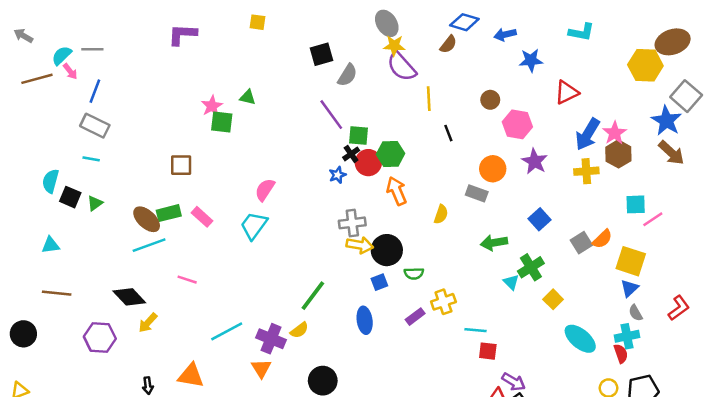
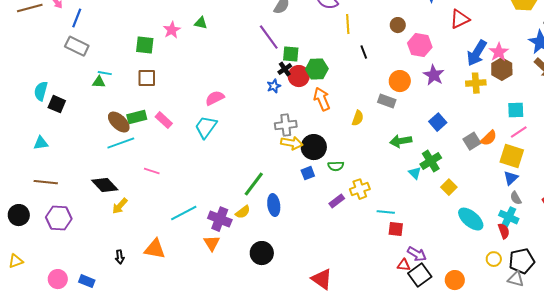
green square: (222, 122) -> (145, 45), moved
cyan line: (91, 159) -> (105, 73), moved
pink semicircle: (265, 190) -> (215, 98), turned 30
green triangle: (95, 203) -> (99, 82), moved, turned 40
pink line: (653, 219) -> (519, 132), moved
blue ellipse: (365, 320) -> (274, 205), moved
cyan cross: (627, 336) -> (509, 217), turned 36
purple hexagon: (100, 338) -> (59, 218), moved

